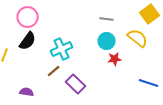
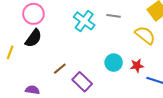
cyan circle: (107, 41) -> (114, 63), moved
cyan cross: (62, 49) -> (84, 21), moved, turned -30
red star: (115, 59) -> (137, 66), moved

